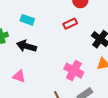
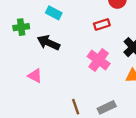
pink cross: (74, 71) -> (99, 60), moved

